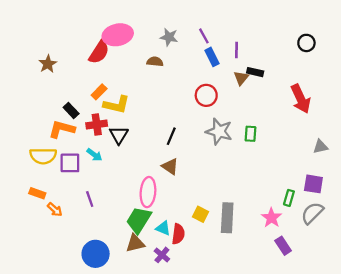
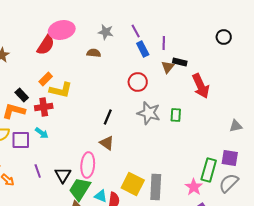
red arrow: (301, 99) -> (201, 86), moved
black triangle: (119, 135) -> (63, 175), moved
green rectangle: (289, 198) -> (209, 170), size x1.6
yellow square: (200, 214) -> (133, 184), size x1.6

